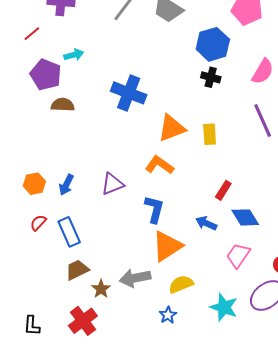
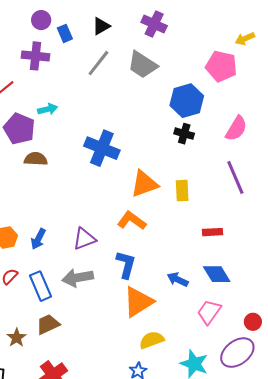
red rectangle: (223, 190) -> (212, 232), moved, turned 54
gray arrow: (135, 278) -> (78, 278), moved
brown star: (101, 289) -> (17, 338), moved

